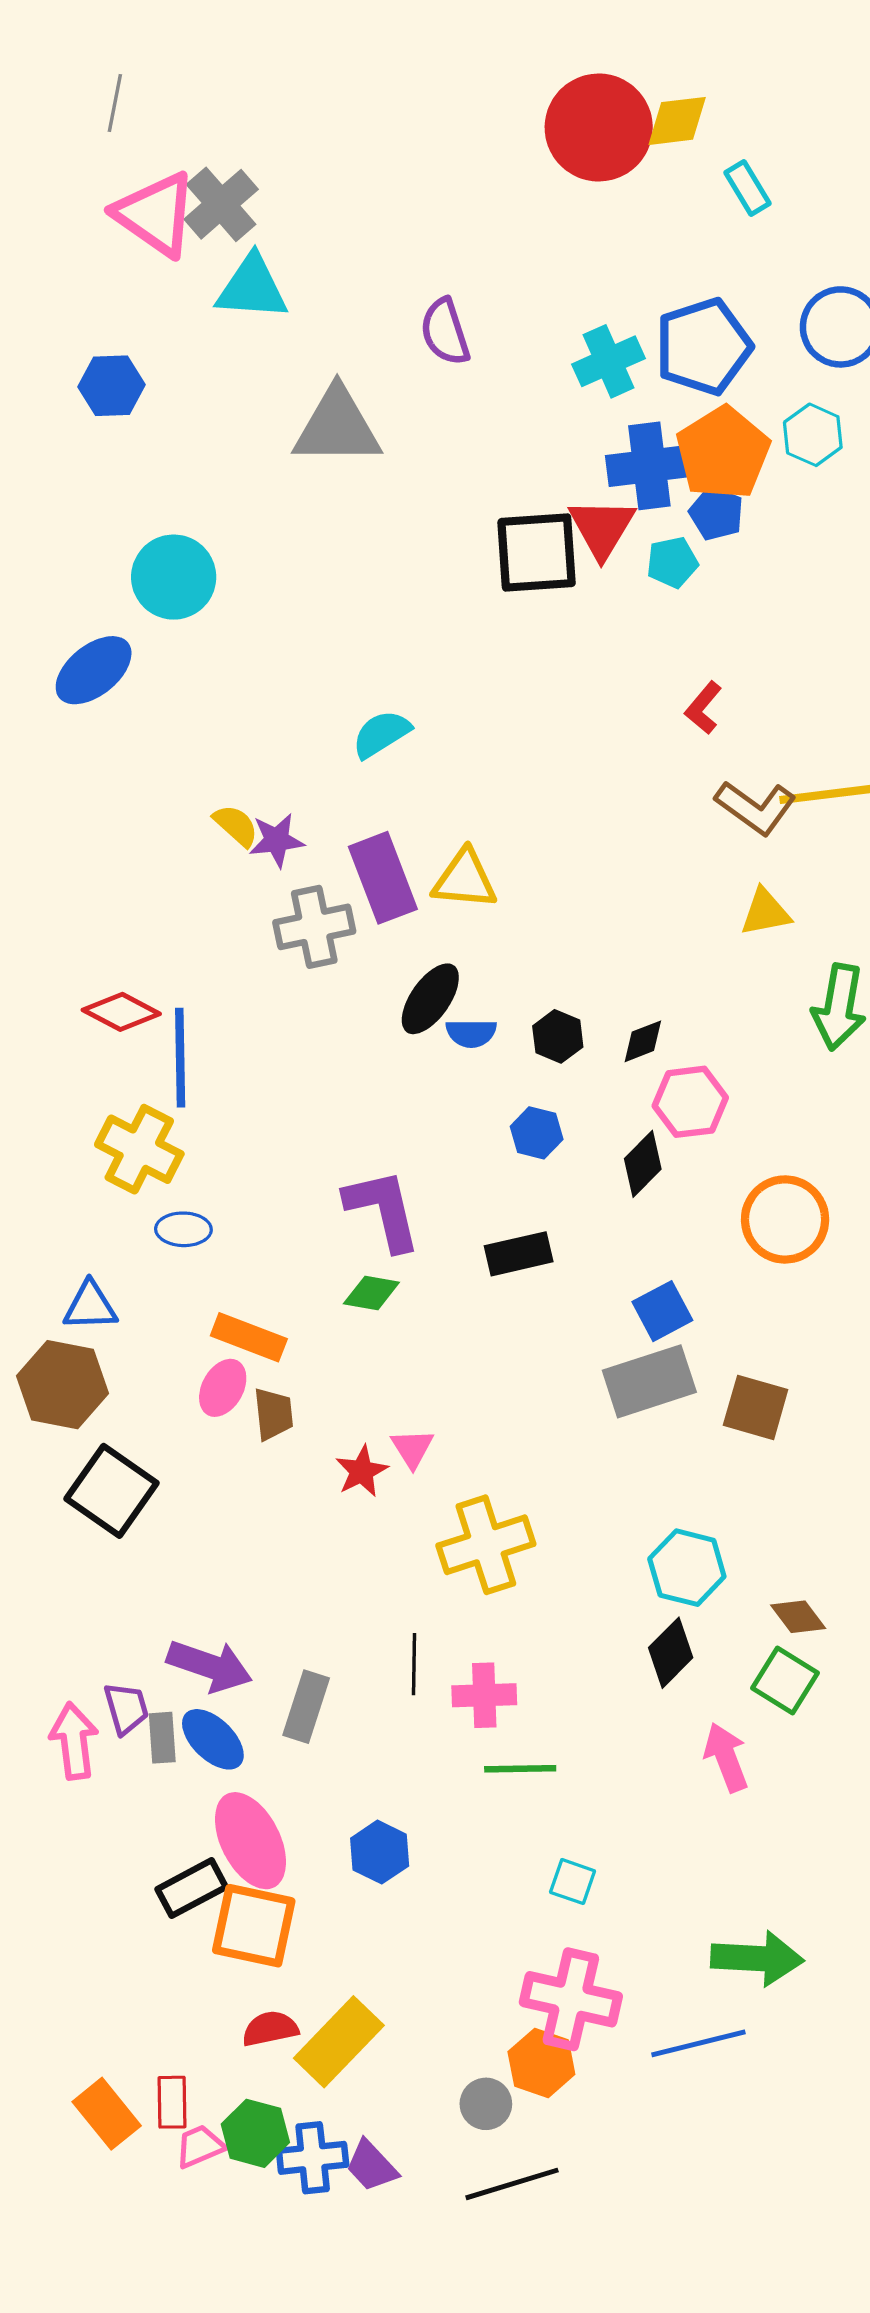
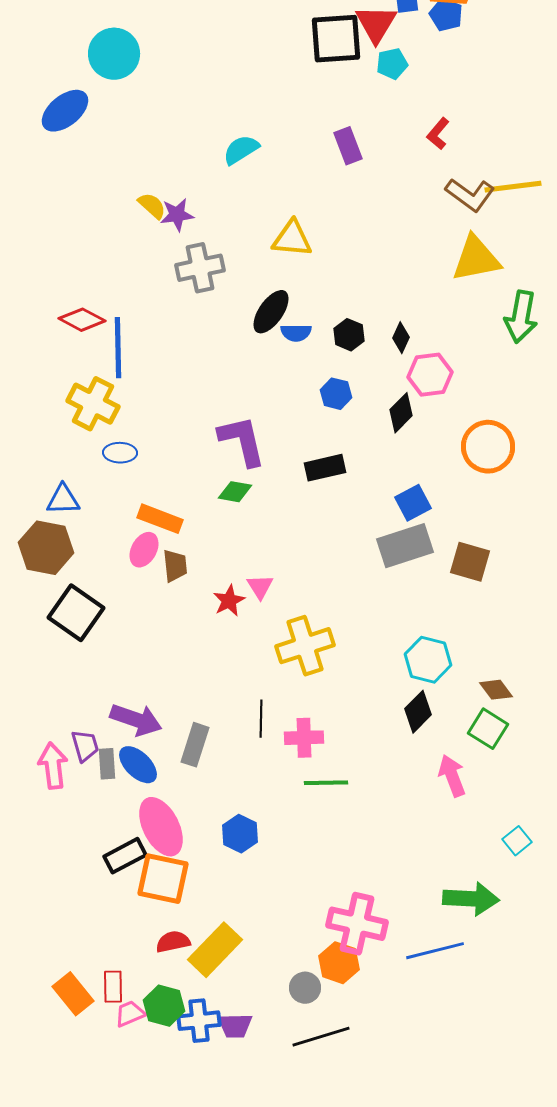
cyan pentagon: (672, 562) -> (392, 64), moved
purple rectangle: (383, 878) -> (348, 146), moved, size x0.7
yellow triangle: (765, 912) -> (476, 259), size x1.6
black diamond: (643, 1041) -> (401, 338), turned -44
cyan square: (573, 1882) -> (517, 841), moved, turned 32
purple trapezoid: (371, 2166) -> (235, 1026), turned -48

